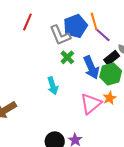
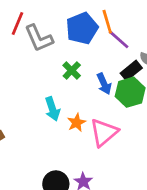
gray L-shape: (60, 35) -> (39, 38), moved
blue arrow: (91, 67) -> (104, 84), size x0.7
orange star: (110, 98) -> (77, 123), moved

